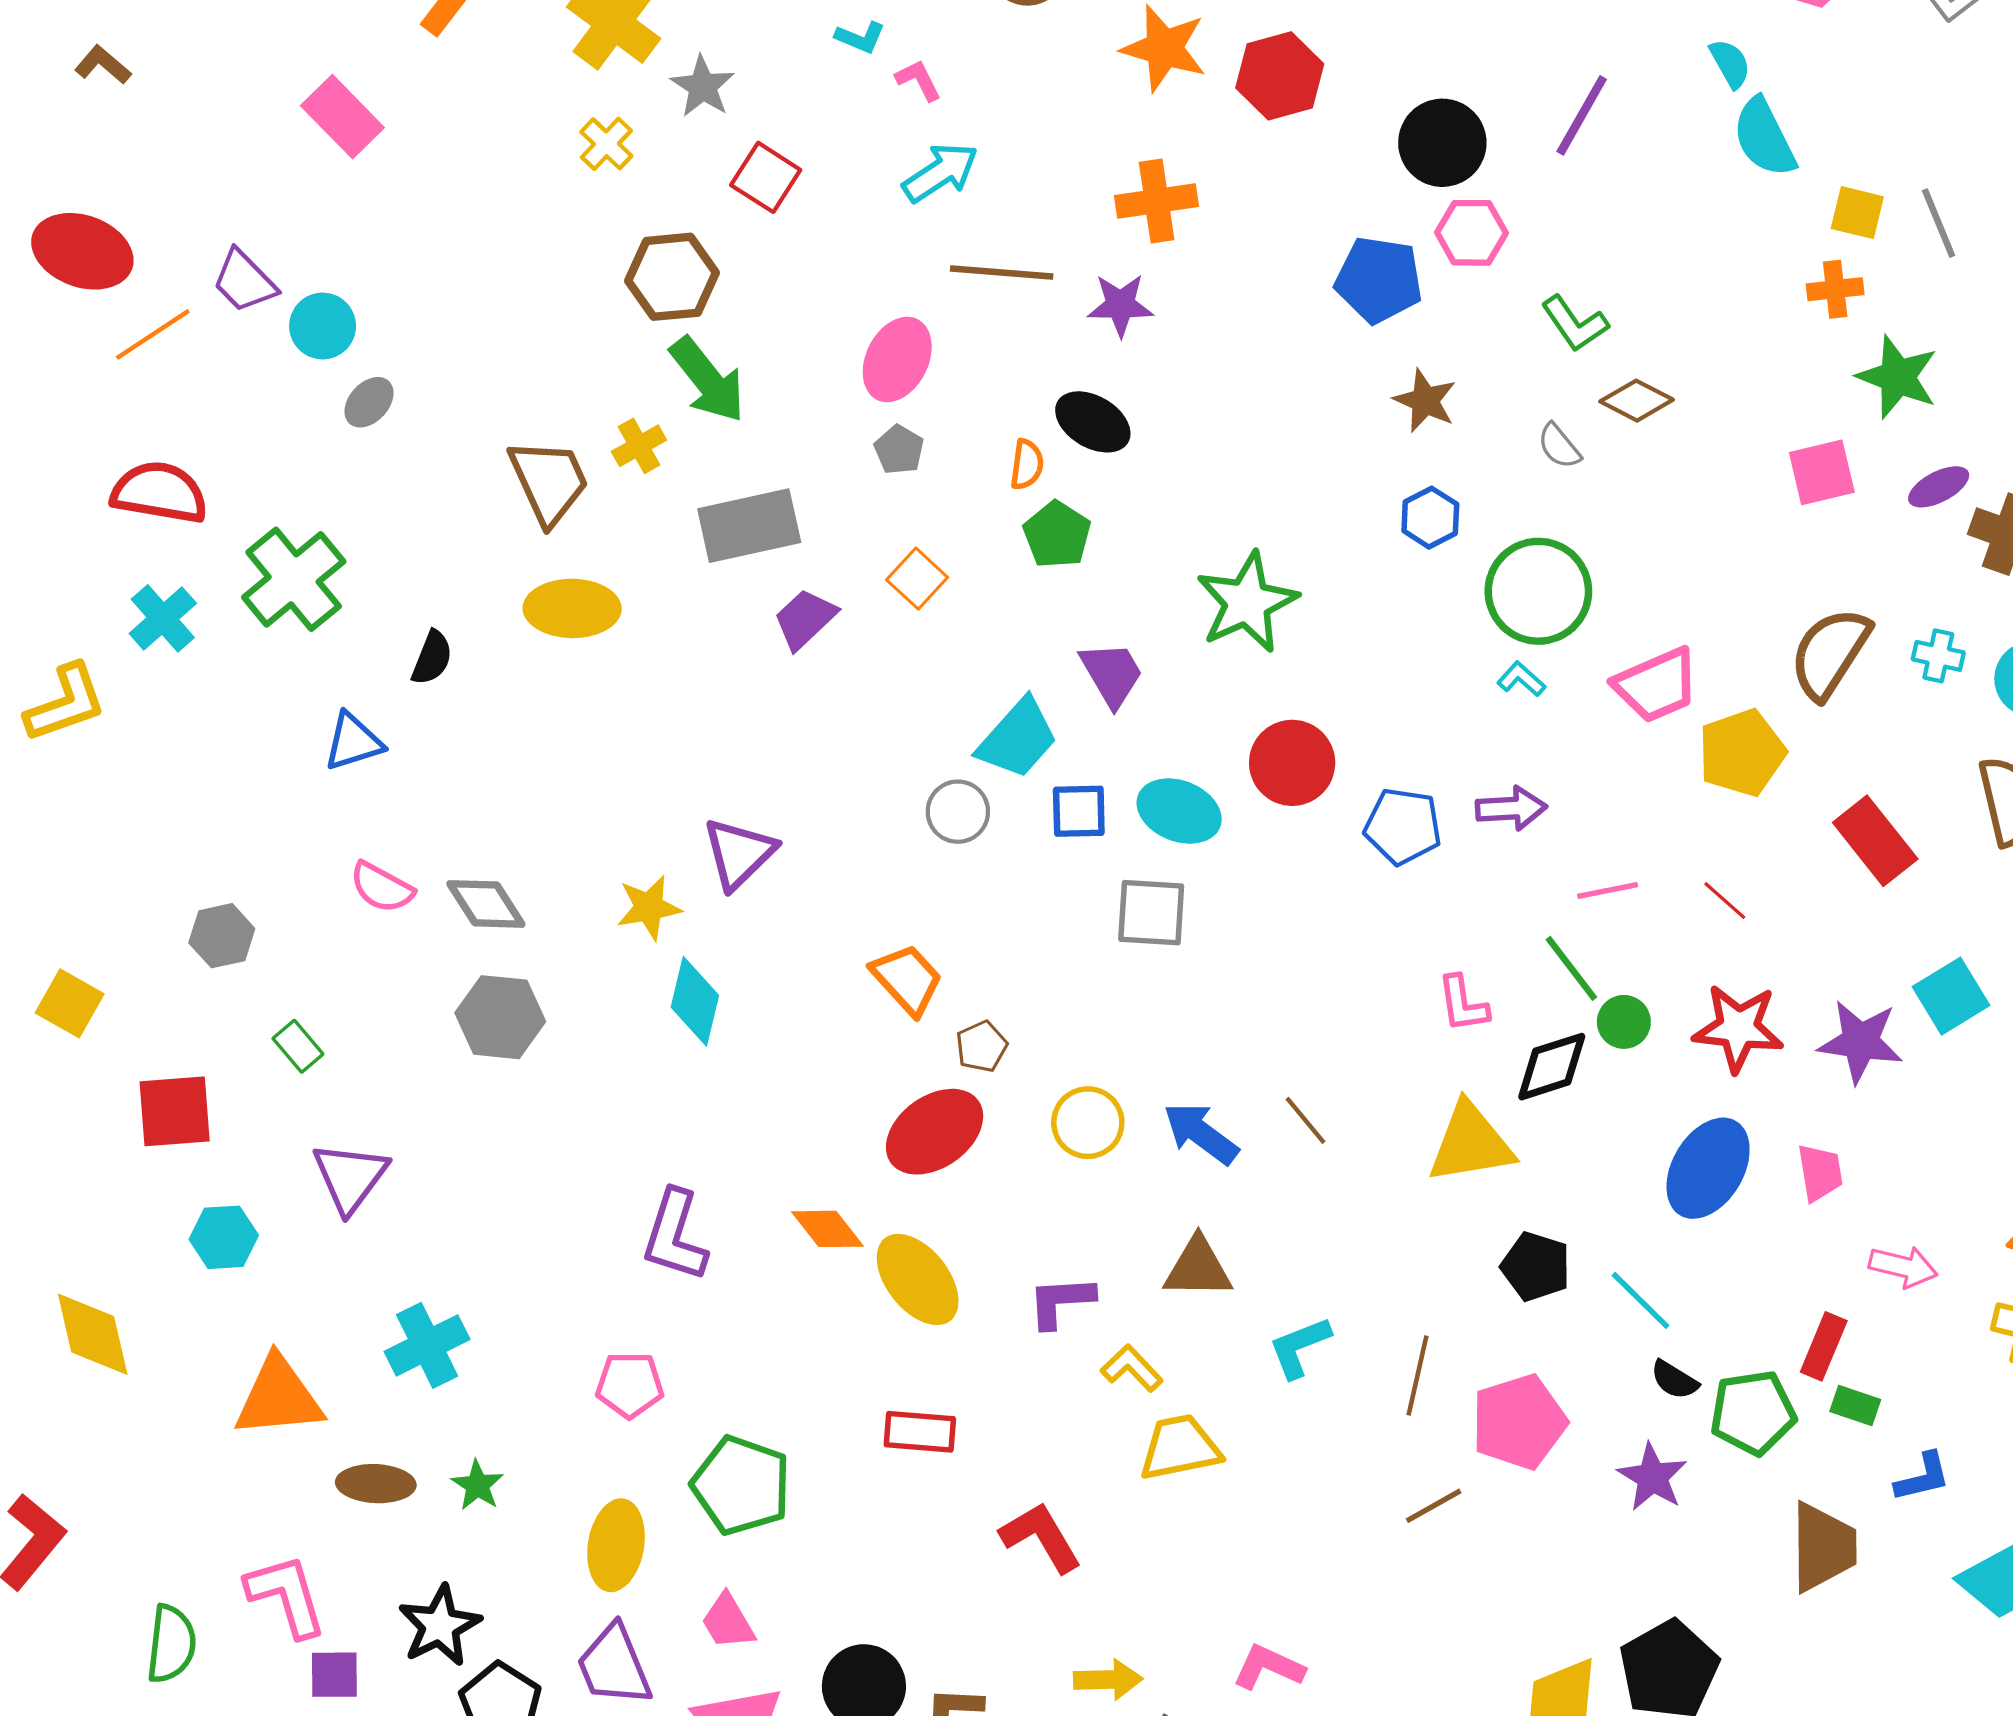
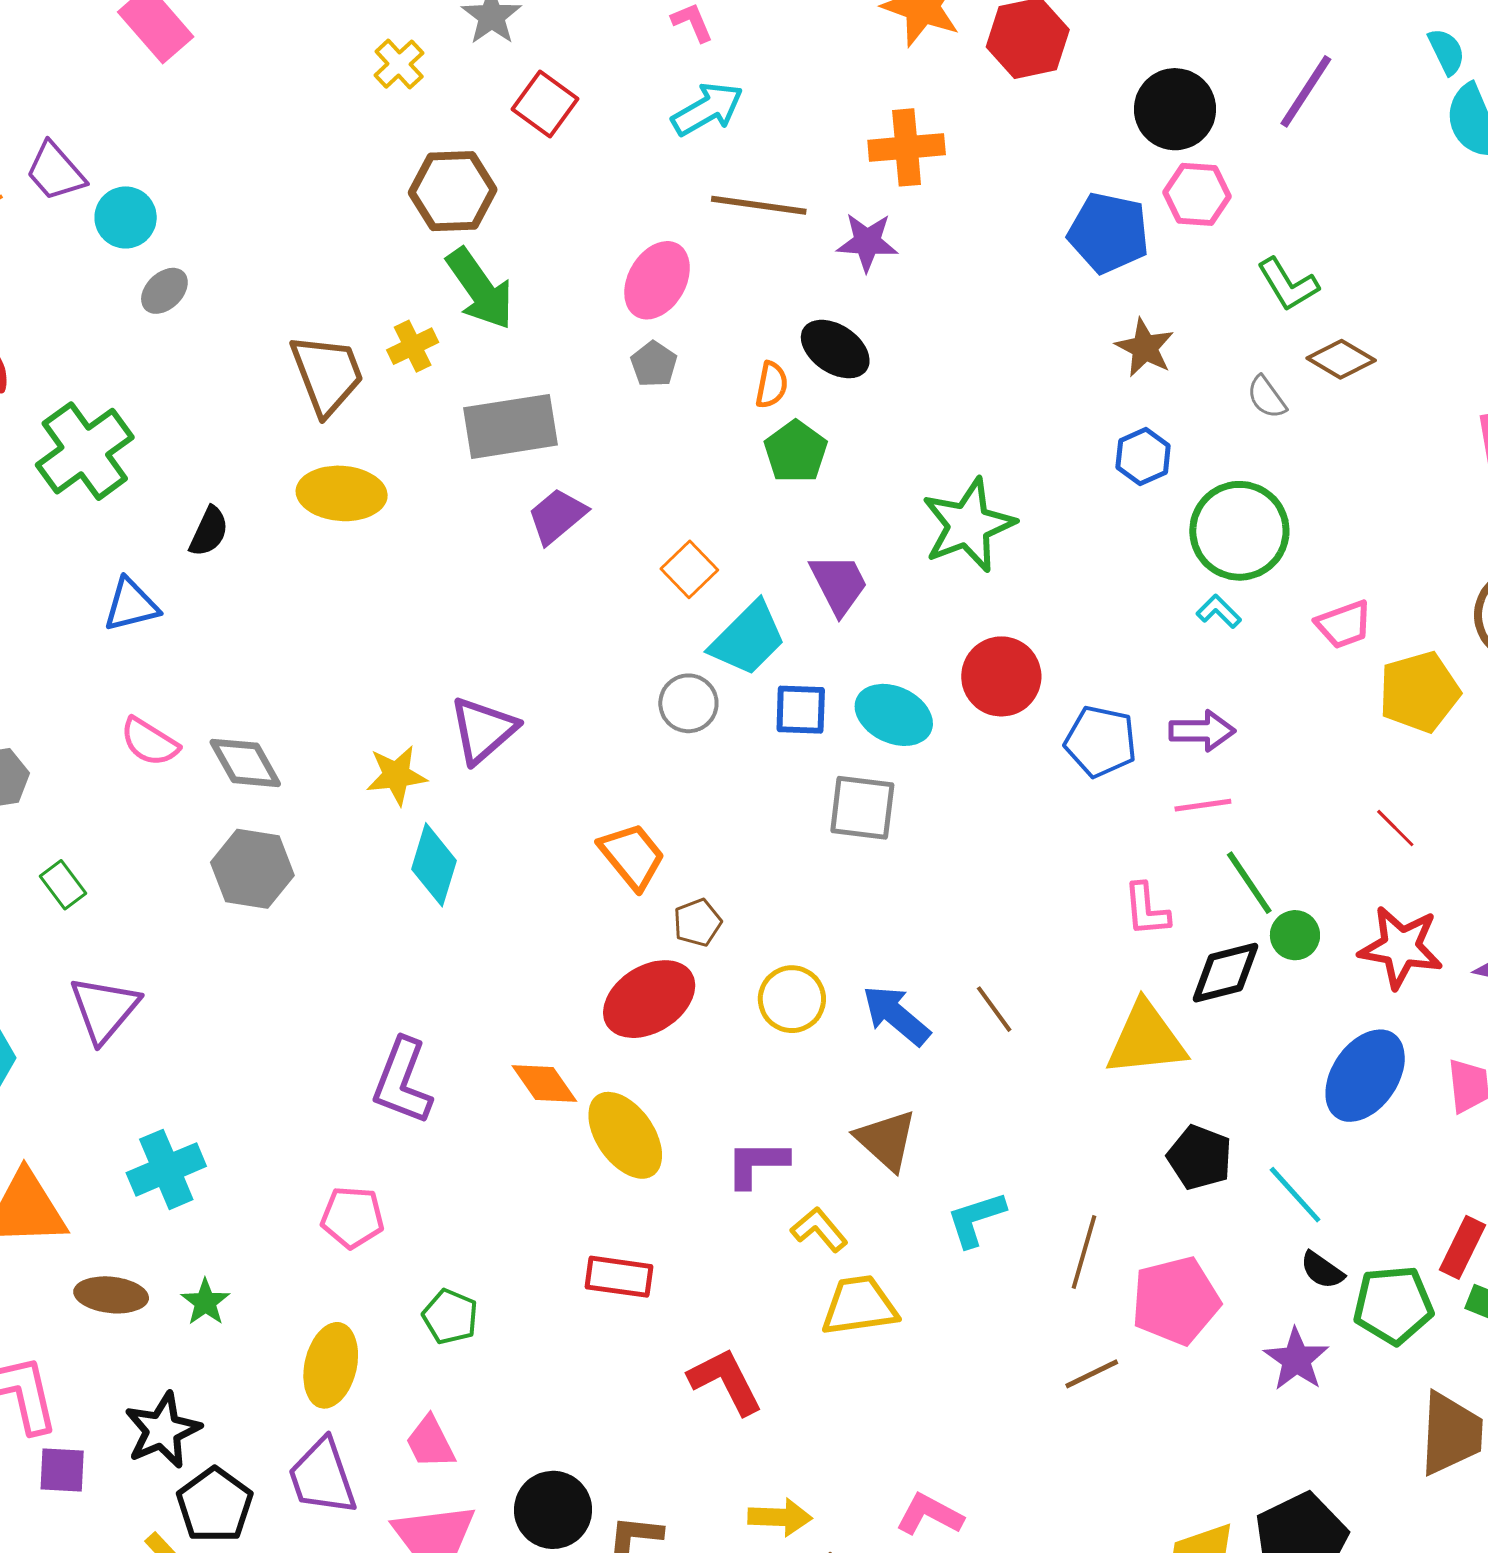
orange square: (917, 579) -> (689, 569), moved
pink trapezoid: (1656, 685) -> (1344, 624), size x0.7
pink line: (1608, 891) -> (1203, 805), moved
brown triangle: (1198, 1268) -> (886, 1140), turned 38
green pentagon: (741, 1485) -> (450, 1317), size x0.6

